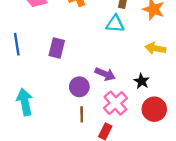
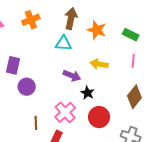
purple arrow: (105, 74) -> (72, 76), moved
purple circle: (79, 87) -> (27, 87), moved

